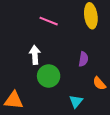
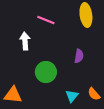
white arrow: (35, 55) -> (25, 41), moved
orange semicircle: (99, 83) -> (94, 94), moved

